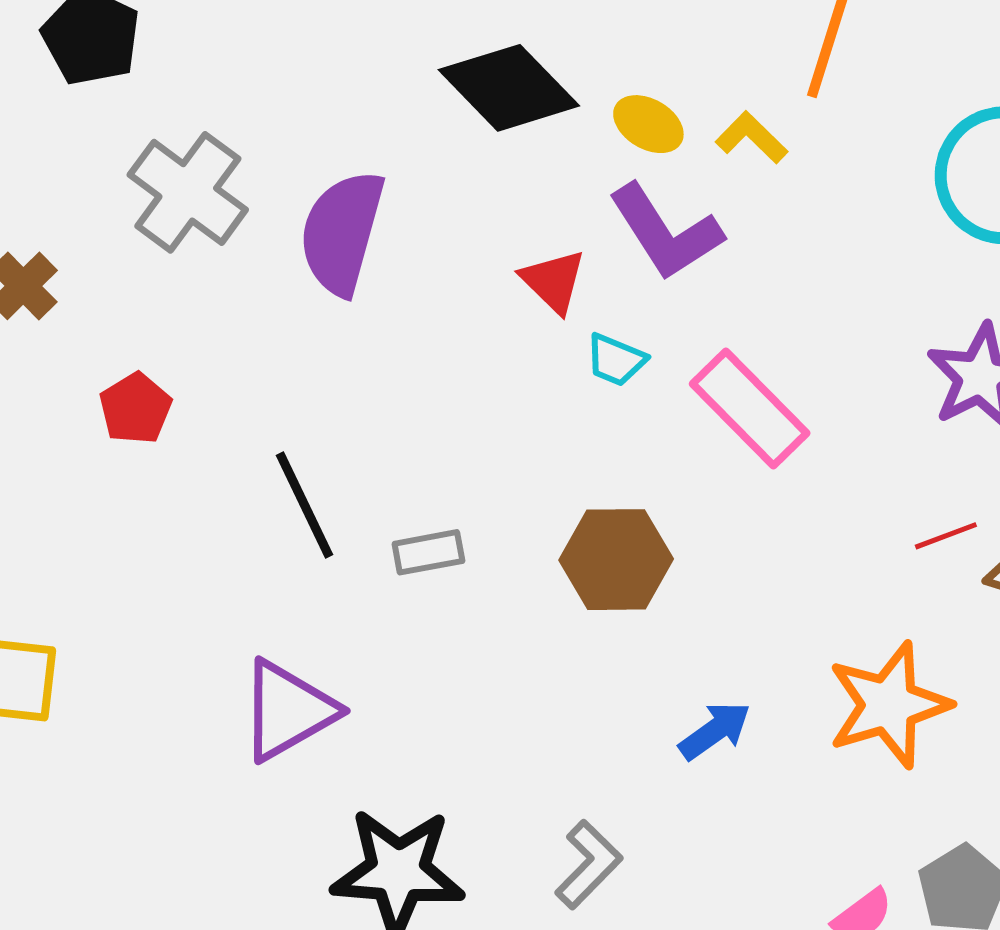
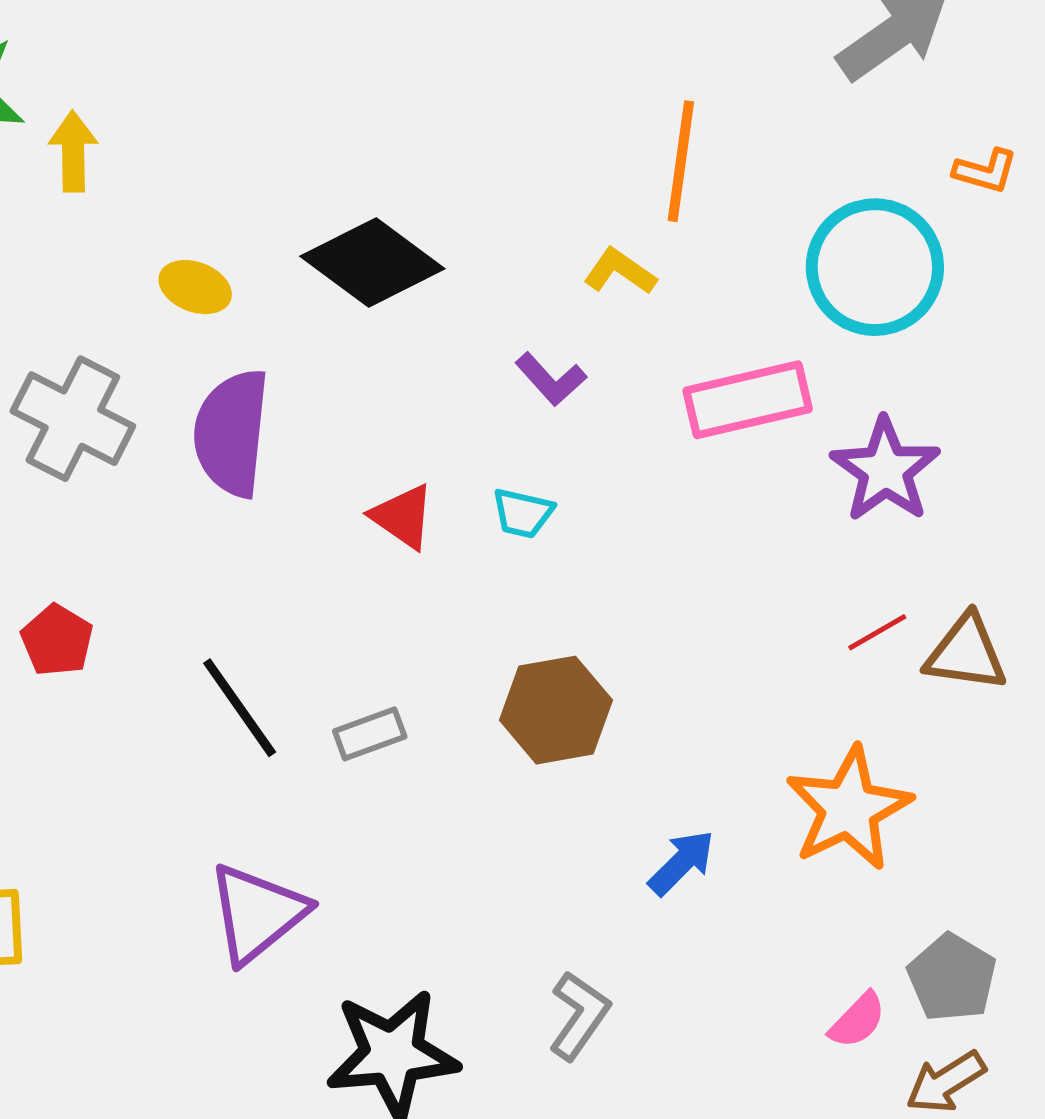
yellow ellipse: (648, 124) -> (195, 287), moved
purple L-shape: (666, 232) -> (551, 379), size x0.6
red triangle: (553, 281) -> (403, 517), moved
pink rectangle: (750, 409) -> (748, 400), moved, turned -49

